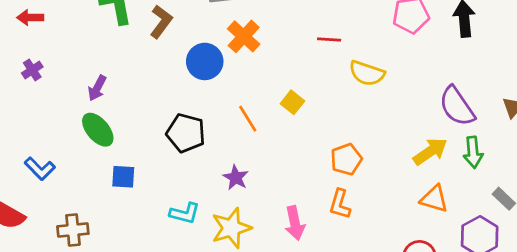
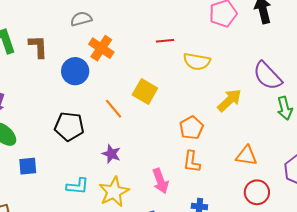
brown L-shape: (161, 22) -> (38, 47), turned -30
yellow square: (292, 102) -> (145, 92), size x1.4
yellow arrow: (430, 151) -> (229, 100), moved
orange triangle: (434, 199) -> (247, 156), moved

